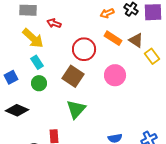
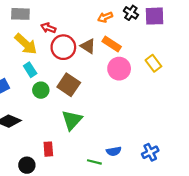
brown triangle: (136, 40) -> (88, 46), moved
red circle: (84, 49) -> (63, 47), moved
pink circle: (115, 75) -> (119, 69), moved
green circle: (39, 83) -> (41, 90), moved

